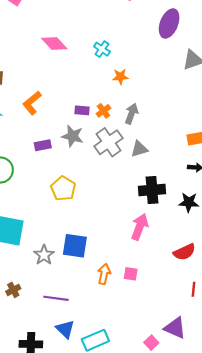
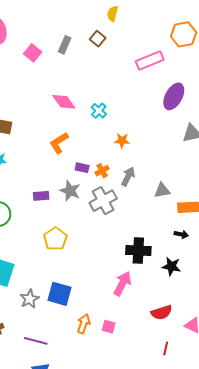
cyan cross: (102, 49) -> (99, 111), moved
orange L-shape: (32, 103) -> (59, 143), moved
gray triangle: (139, 149) -> (162, 190), moved

